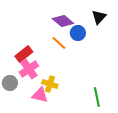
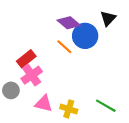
blue circle: (78, 33) -> (85, 36), size x1.5
yellow cross: (50, 84) -> (69, 109), moved
green line: (97, 97) -> (106, 106), turned -48

